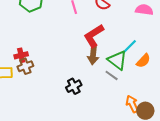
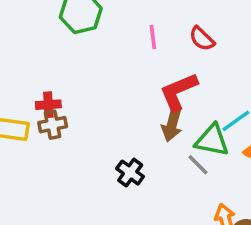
green triangle: (117, 60) -> (212, 140), turned -35
black cross: (74, 86) -> (130, 173), turned -35

